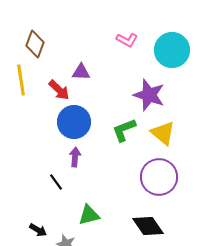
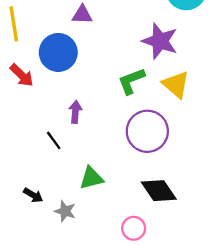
red arrow: (59, 90) -> (22, 75), moved
blue circle: (74, 122) -> (58, 52), moved
purple circle: (159, 177) -> (147, 131), moved

